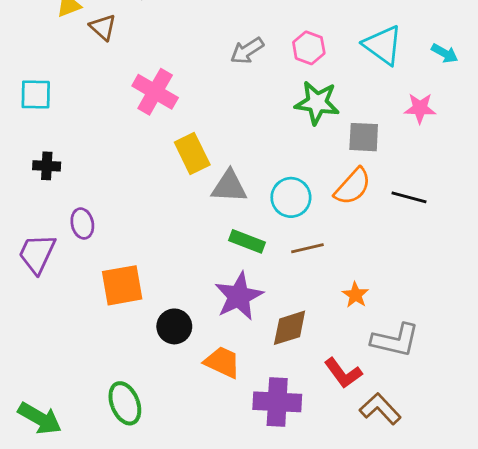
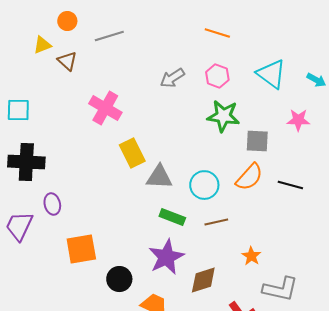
black cross: (47, 166) -> (26, 162), size x1.8

